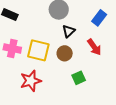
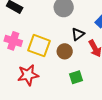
black triangle: (69, 31) -> (78, 34), moved

